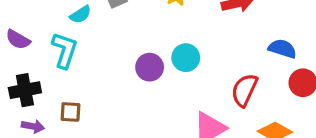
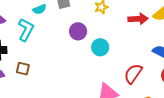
purple circle: (150, 67) -> (78, 31), moved

